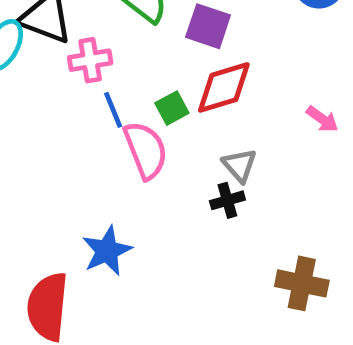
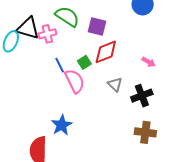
pink cross: (90, 60) -> (47, 34), moved
black cross: (227, 200) -> (142, 96), moved, size x1.5

